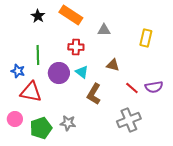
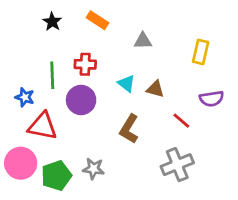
orange rectangle: (71, 15) -> (98, 20), size x0.7
red cross: (76, 47) -> (85, 64), moved
cyan triangle: (82, 72) -> (126, 84), moved
purple semicircle: (154, 87) -> (212, 99), moved
pink circle: (15, 119) -> (21, 163), size x1.5

